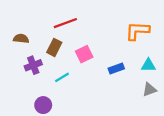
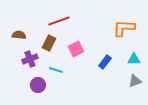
blue rectangle: (116, 69) -> (105, 62), turned -32
cyan line: (62, 77) -> (56, 70), turned 48
purple circle: (43, 105) -> (38, 85), moved

